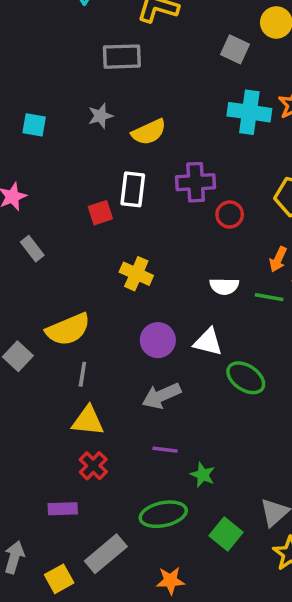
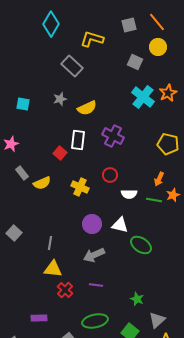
gray rectangle: (122, 57) -> (72, 66), turned 45
cyan cross: (249, 112) -> (143, 97), turned 30
purple cross: (196, 182) -> (113, 136), turned 30
red square: (100, 213) -> (60, 153), turned -32
red circle: (230, 215) -> (110, 175), moved
yellow semicircle: (68, 329) -> (42, 183), moved, size x0.7
red cross: (93, 466) -> (65, 290), moved
green star: (203, 475) -> (137, 299), moved

